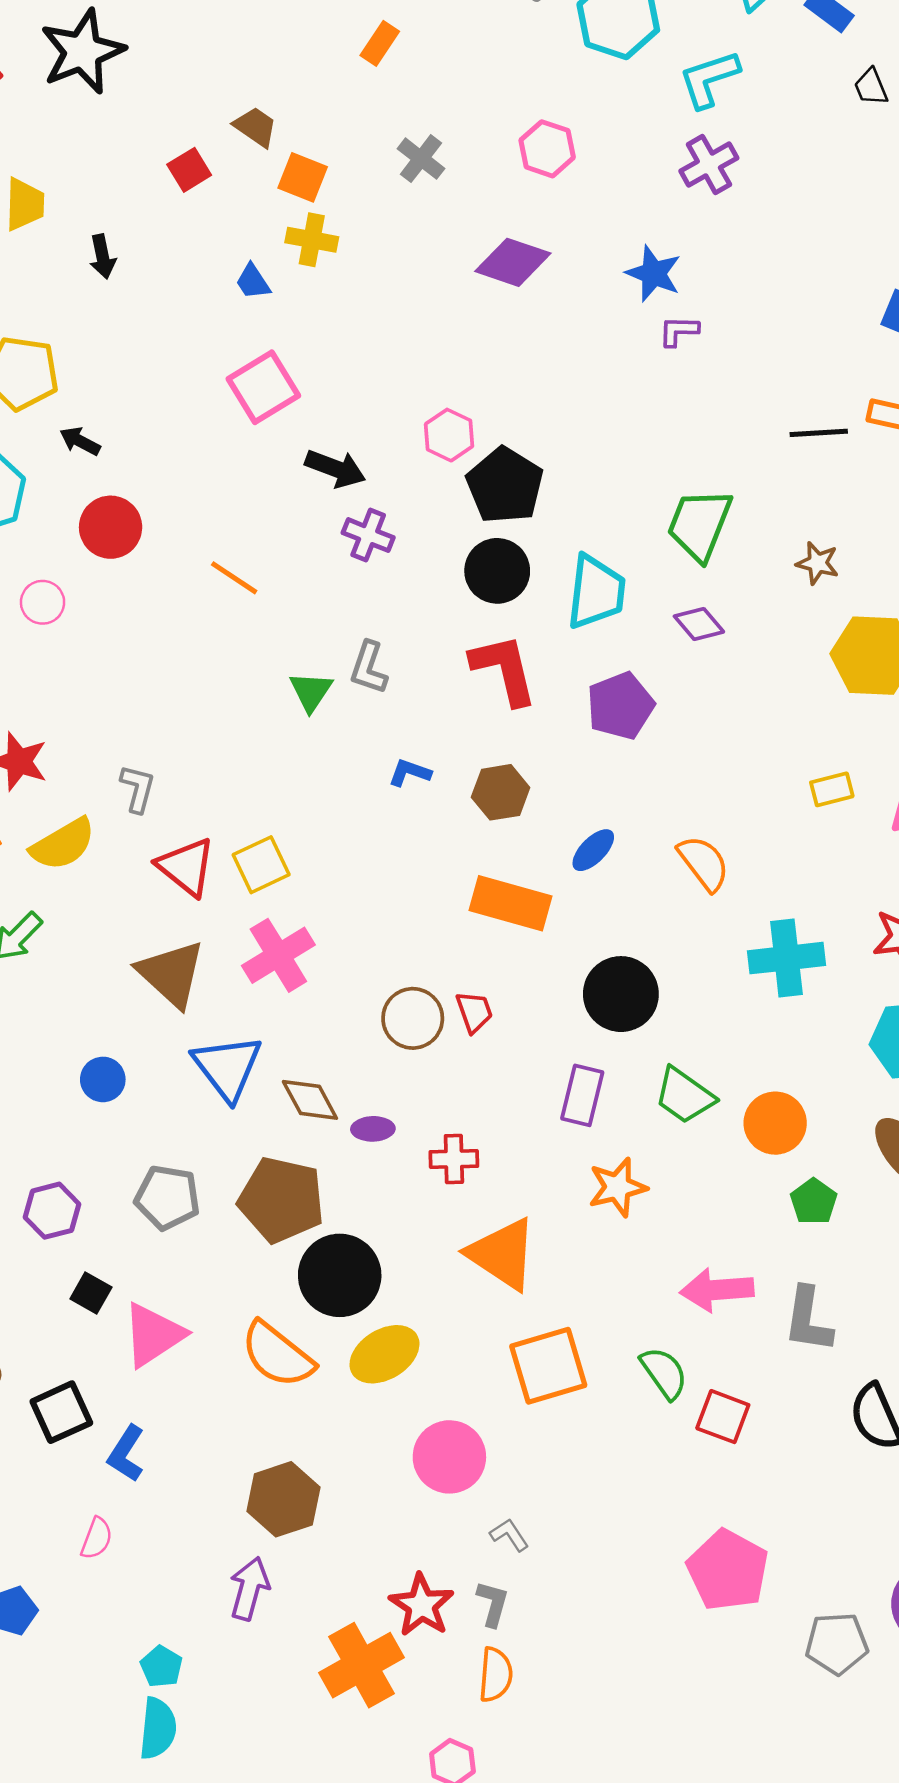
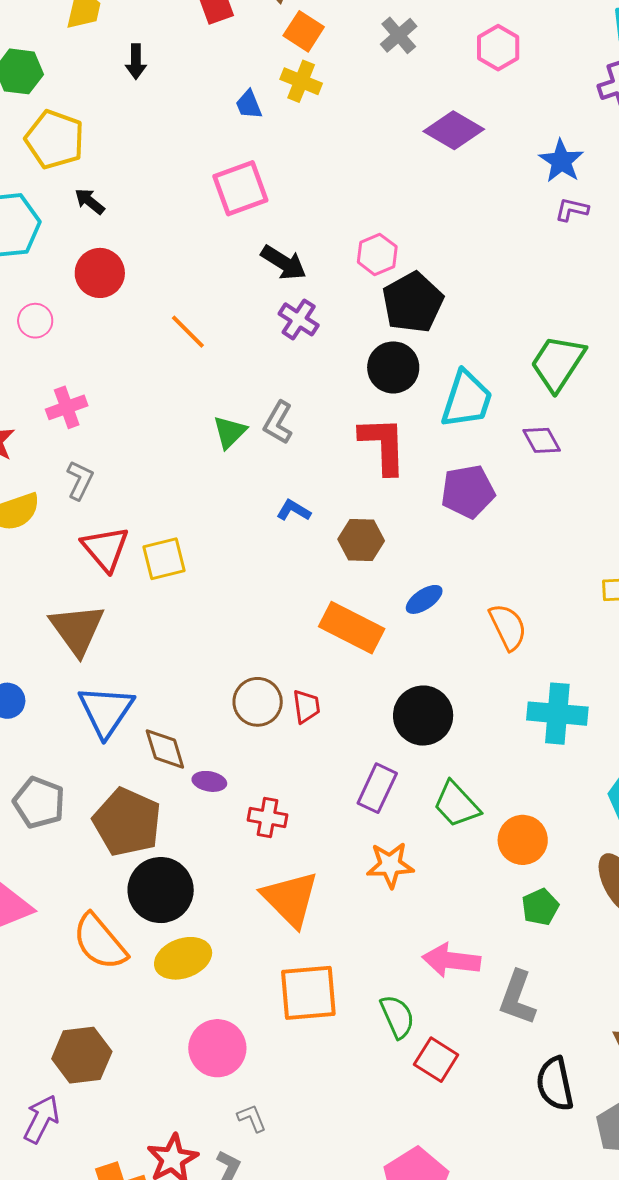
pink cross: (278, 955) -> (67, 407), moved, size x0.7

